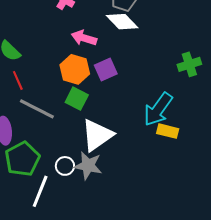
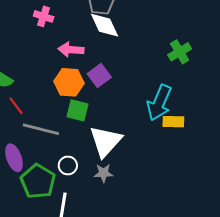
white diamond: (122, 22) -> (105, 25), turned 32
white circle: (65, 166) -> (68, 165), moved
gray star: (88, 166) -> (103, 173), size x0.7

